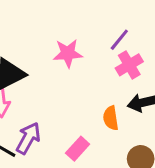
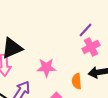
pink star: (68, 53) -> (46, 68), moved

